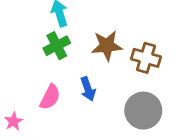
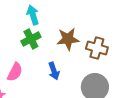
pink semicircle: (50, 97) -> (15, 72), moved

